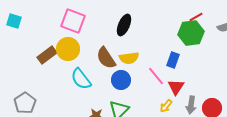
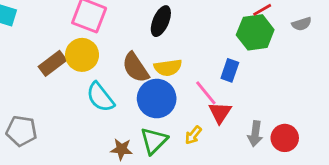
blue circle: (121, 80) -> (157, 99), size x1.4
red triangle: (176, 87) -> (220, 113), moved
gray pentagon: (25, 103) -> (21, 131), turned -30
yellow arrow: (166, 106) -> (193, 135), moved

